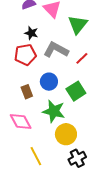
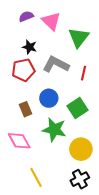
red line: (82, 58) -> (83, 73), turned -32
yellow circle: (66, 134) -> (81, 149), moved

